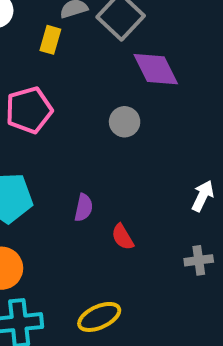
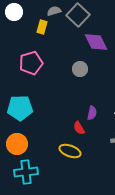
purple semicircle: (84, 208) -> (92, 113), moved
yellow ellipse: (99, 317) -> (70, 151), moved, turned 45

